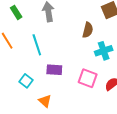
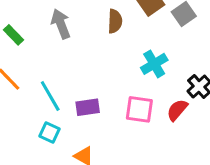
brown semicircle: (88, 30) -> (115, 21), moved
cyan line: (37, 45) -> (50, 96), moved

